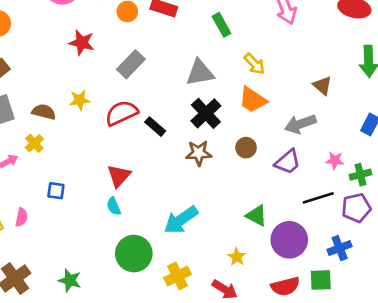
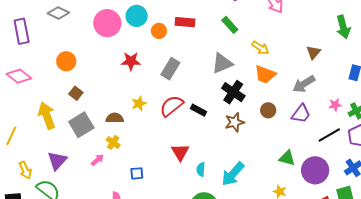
brown triangle: (322, 86) -> (313, 52), turned 42
cyan semicircle: (114, 206) -> (201, 169), moved, turned 40

